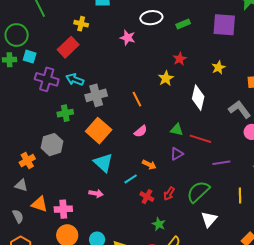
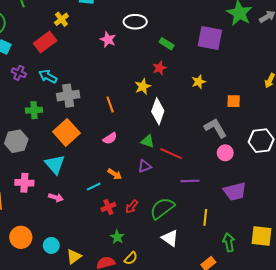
yellow cross: (81, 24) -> (61, 19), turned 32
green rectangle: (183, 24) -> (167, 44), moved, turned 48
purple cross: (47, 79) -> (19, 73), size x0.6
white diamond: (198, 98) -> (158, 111), moved
cyan triangle: (103, 163) -> (55, 164), moved
red cross: (147, 197) -> (108, 207), turned 32
pink cross: (63, 209) -> (24, 183), moved
white triangle: (209, 219) -> (170, 238), turned -42

